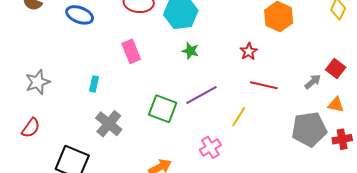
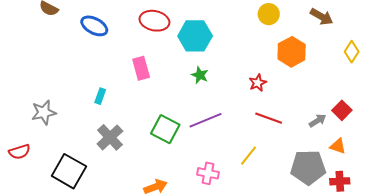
gray star: (38, 82) -> (44, 112), moved
yellow line: (239, 117) -> (248, 156), moved
red semicircle: (31, 128) -> (20, 152), moved, turned 30
pink cross: (210, 147) -> (208, 173), turned 35

